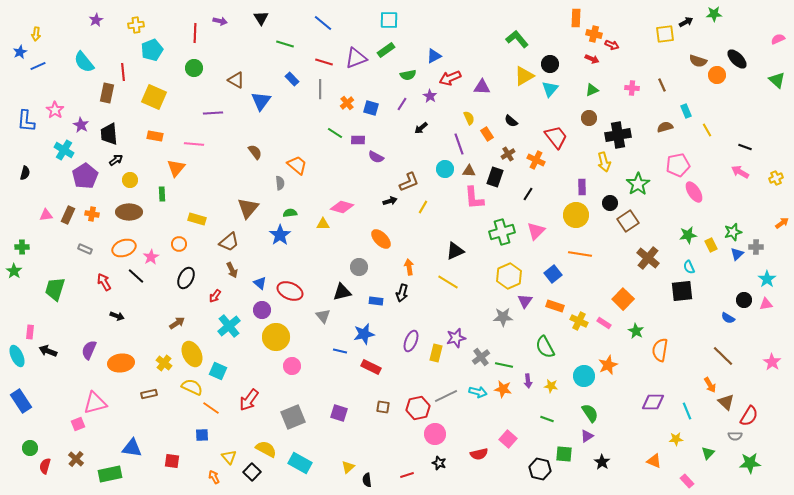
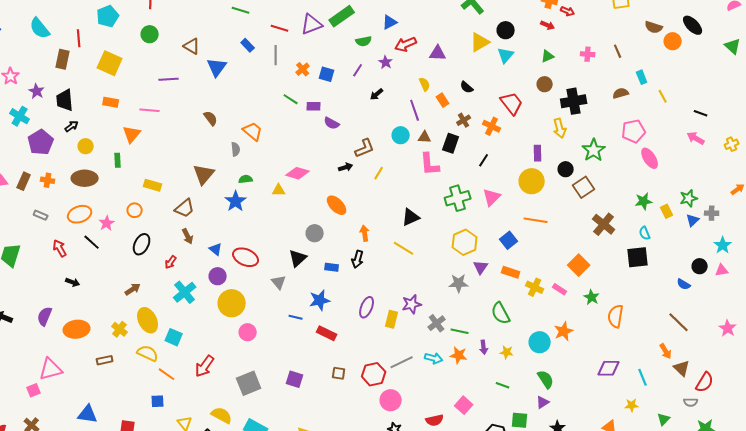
green rectangle: (386, 50) -> (342, 16), size x1.4
black triangle: (342, 292) -> (298, 258), turned -30

